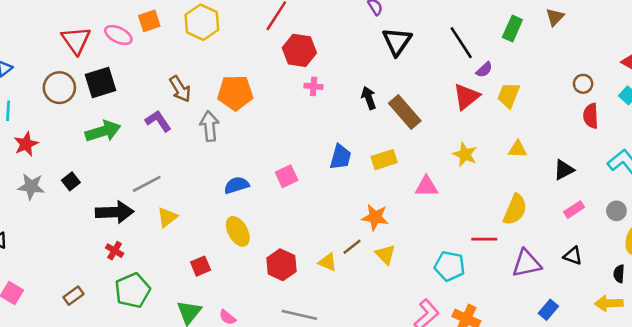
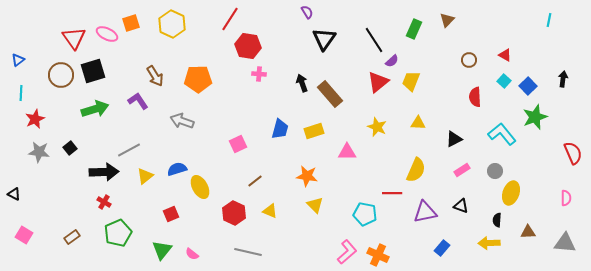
brown circle: (583, 84) -> (469, 60), moved
gray arrow: (210, 126) -> (182, 121), moved, turned -65
blue semicircle: (237, 185) -> (177, 169), moved
brown line: (352, 247) -> (255, 181), moved

